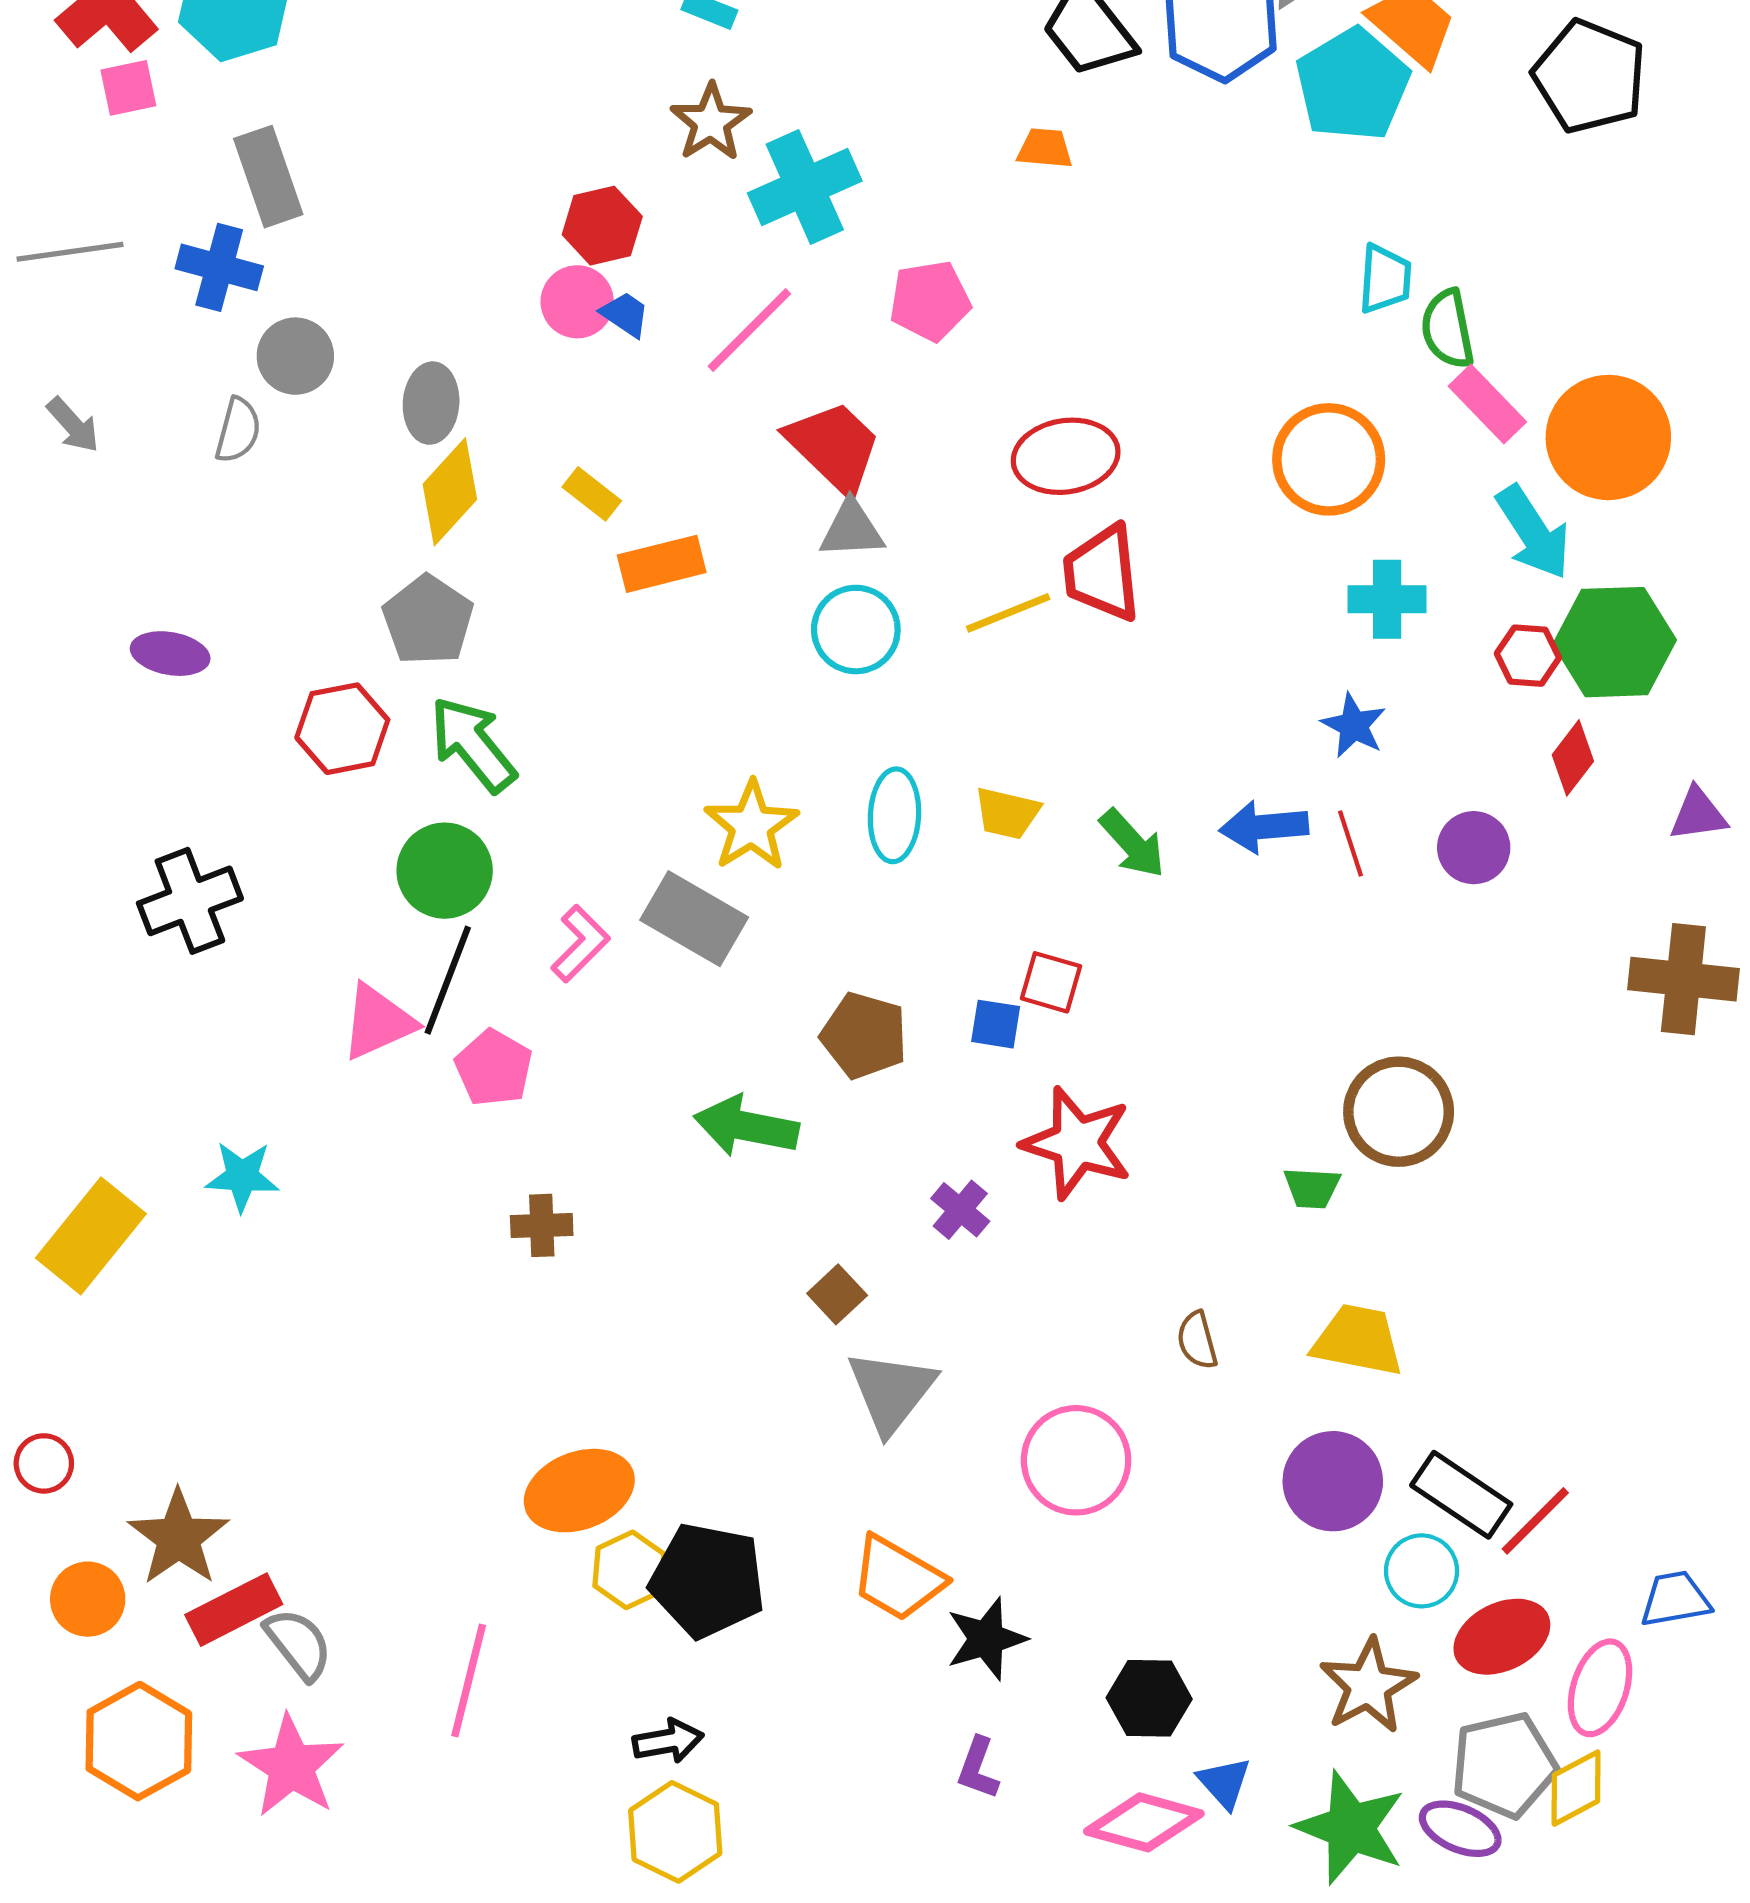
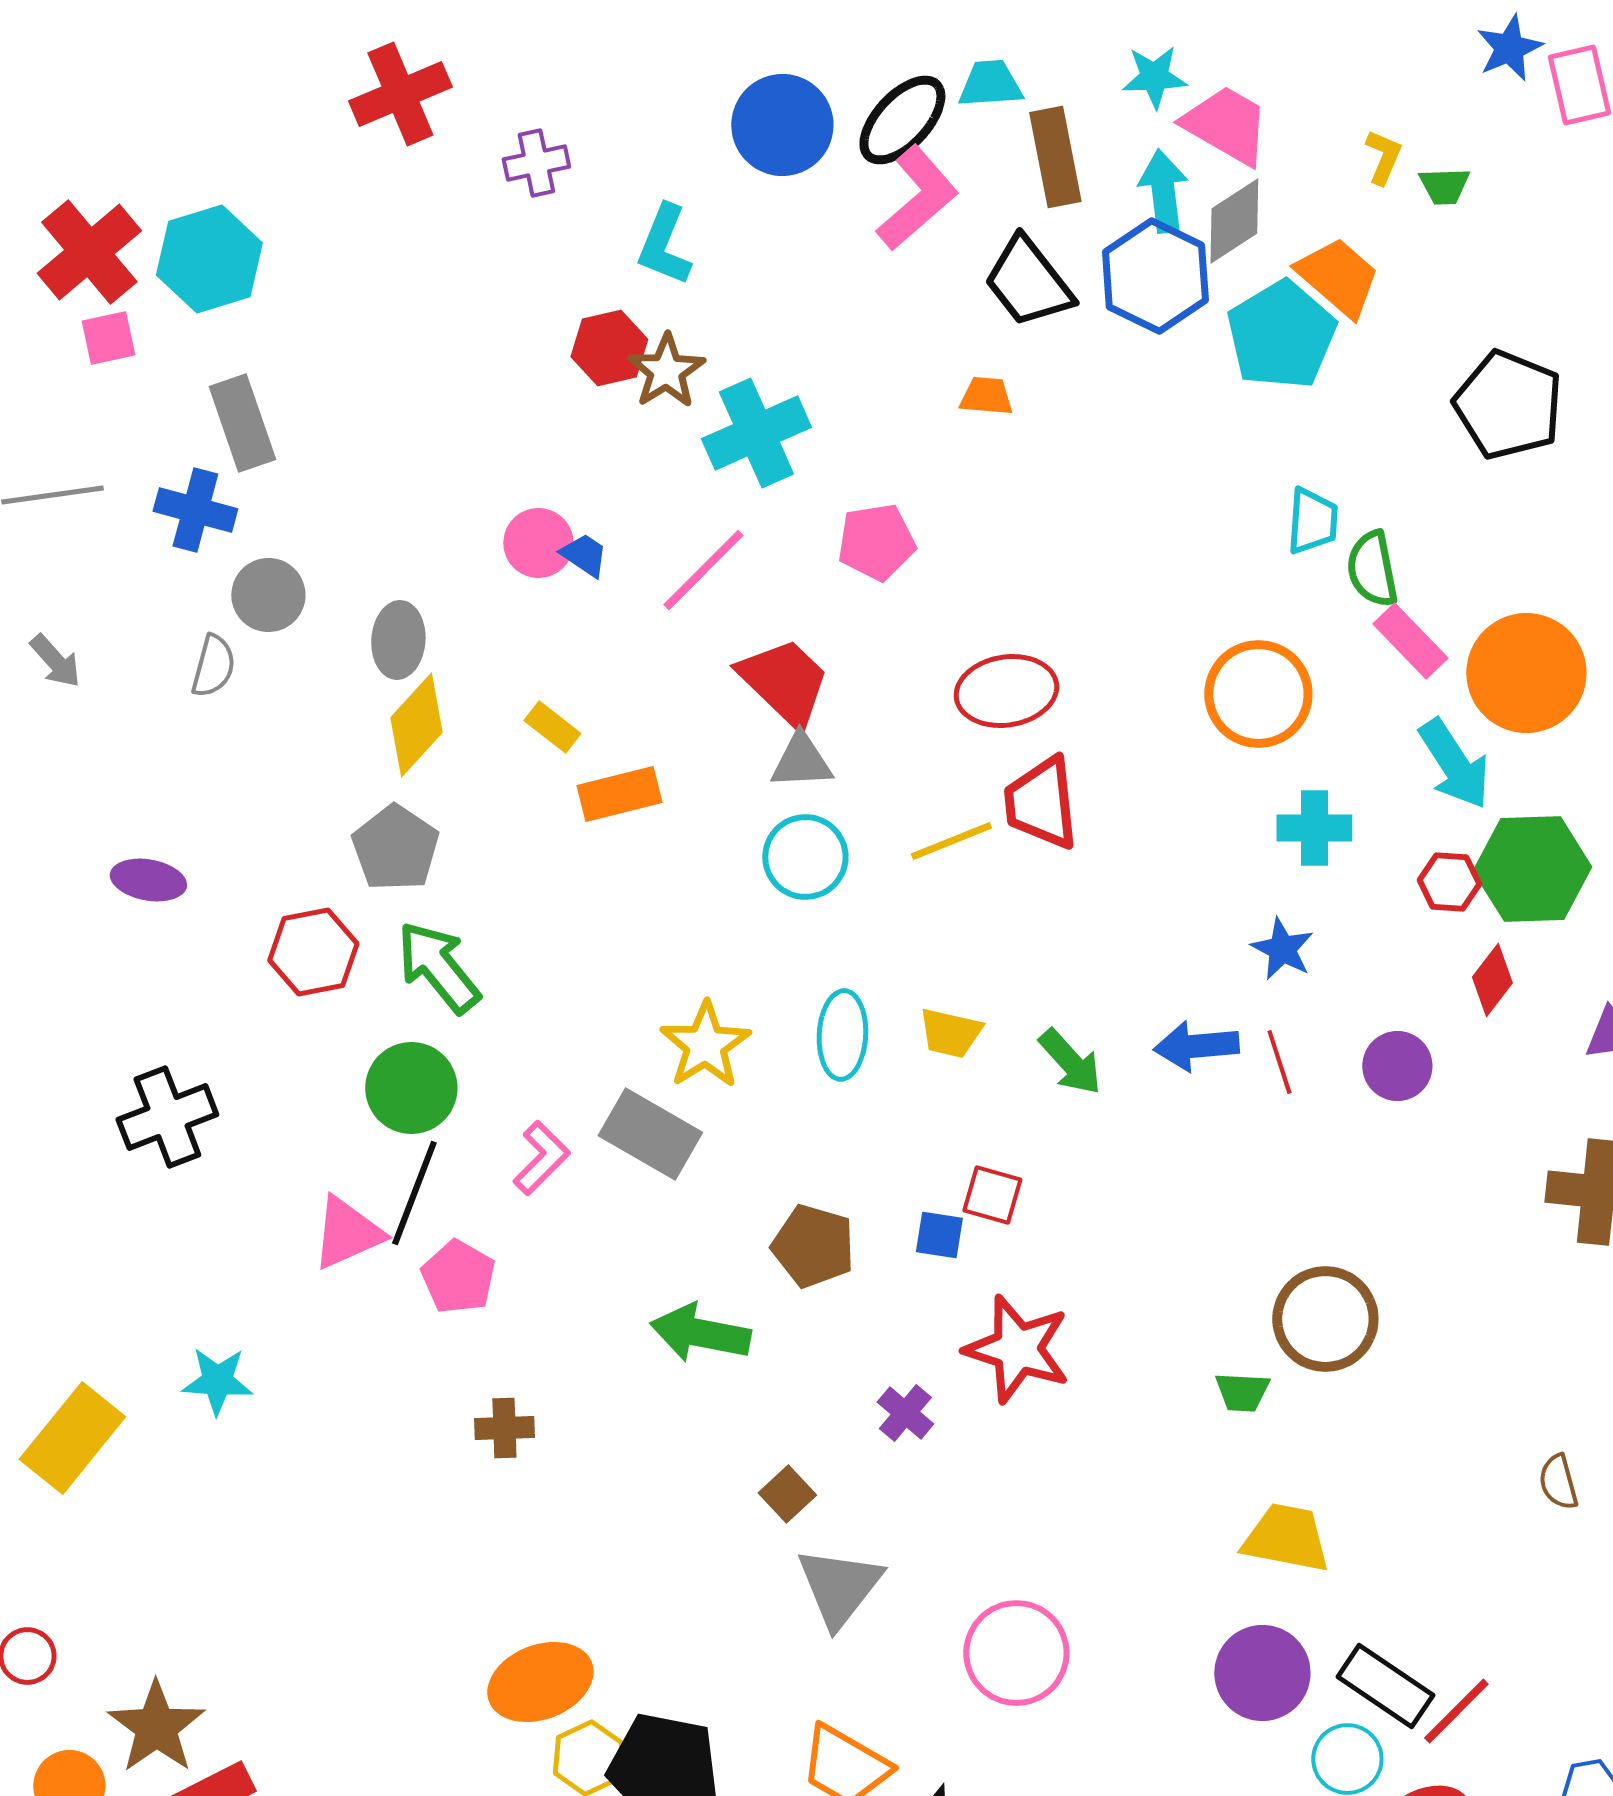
black pentagon: (1590, 76) -> (1508, 405), moved
red hexagon: (602, 226) -> (609, 348), moved
brown semicircle: (1197, 1340) -> (1558, 1482), moved

